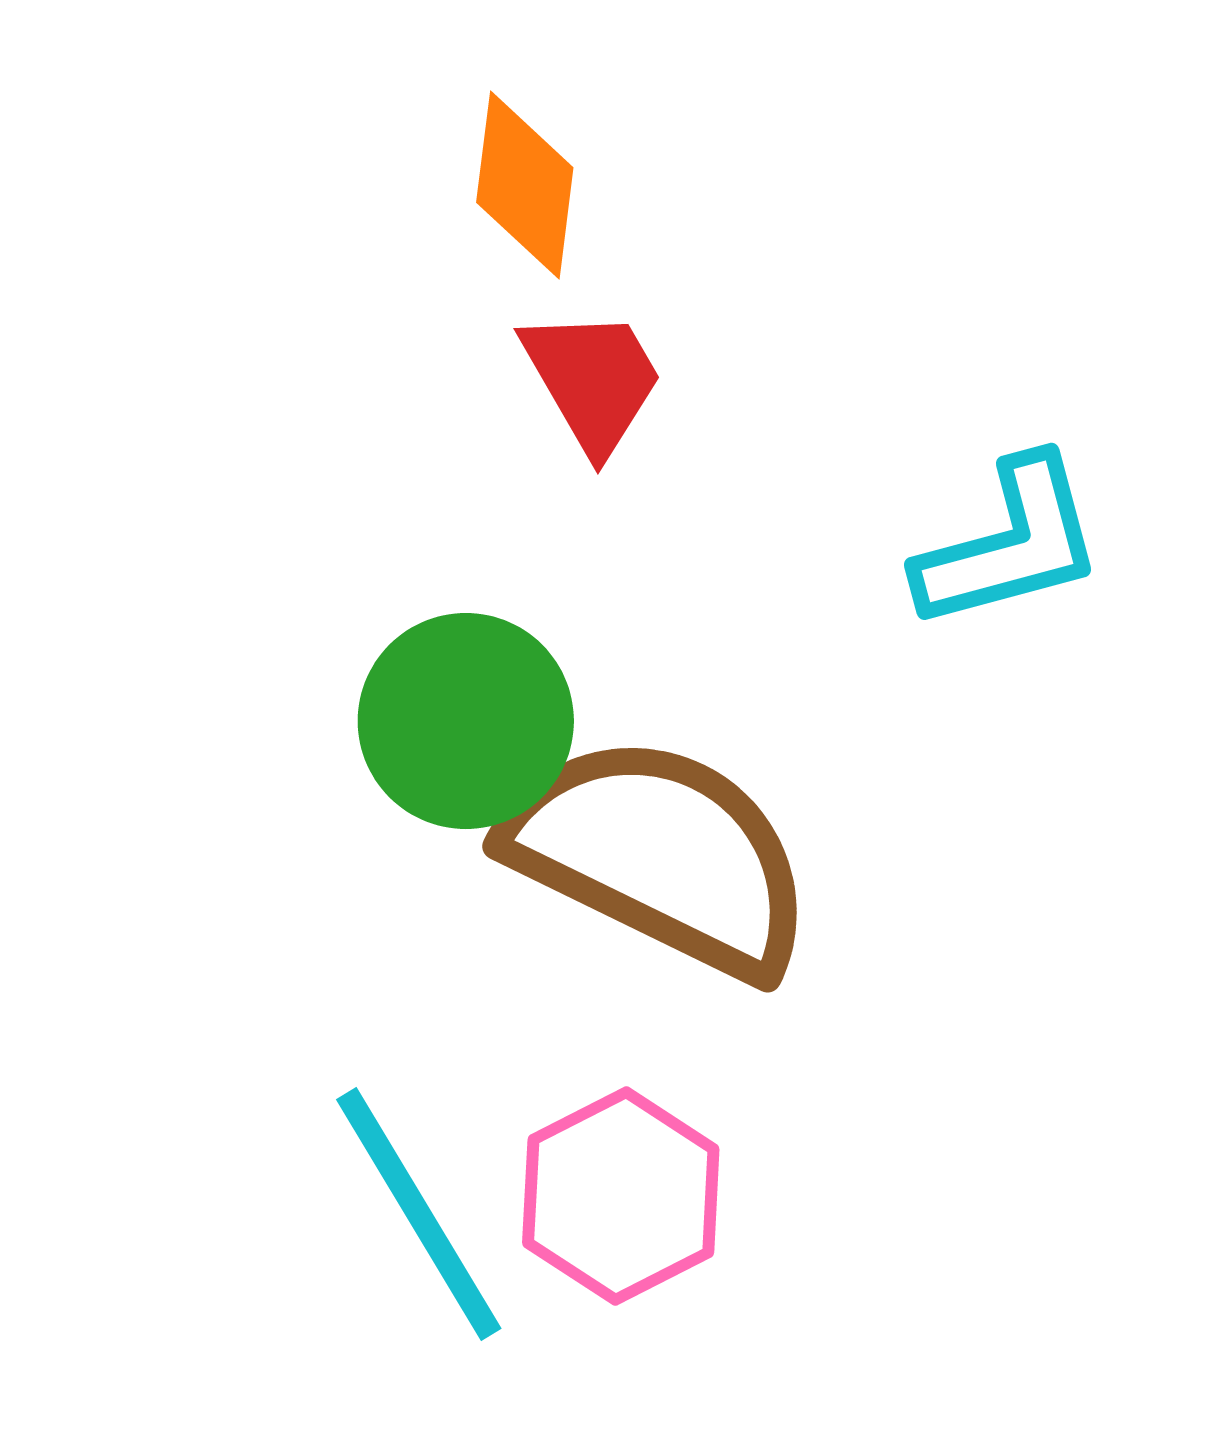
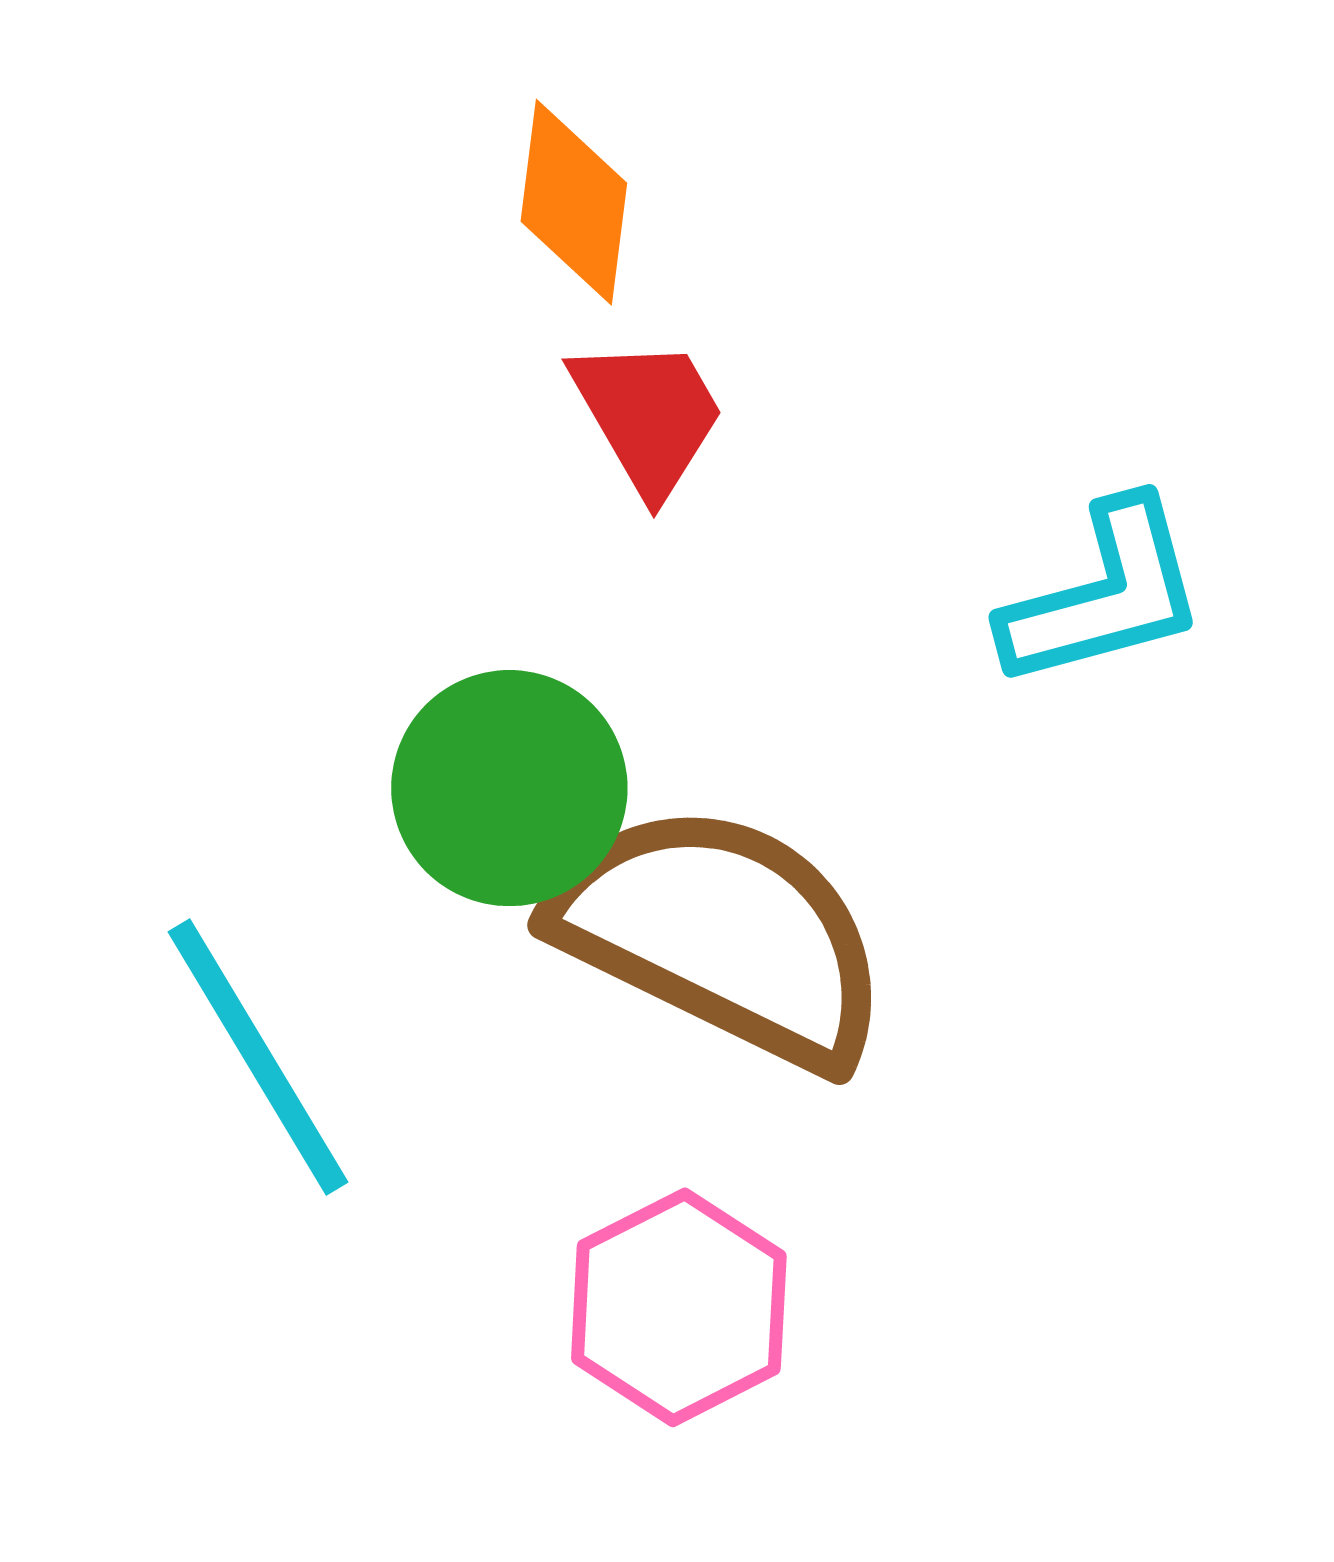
cyan line: (419, 1214) -> (258, 1057), moved

